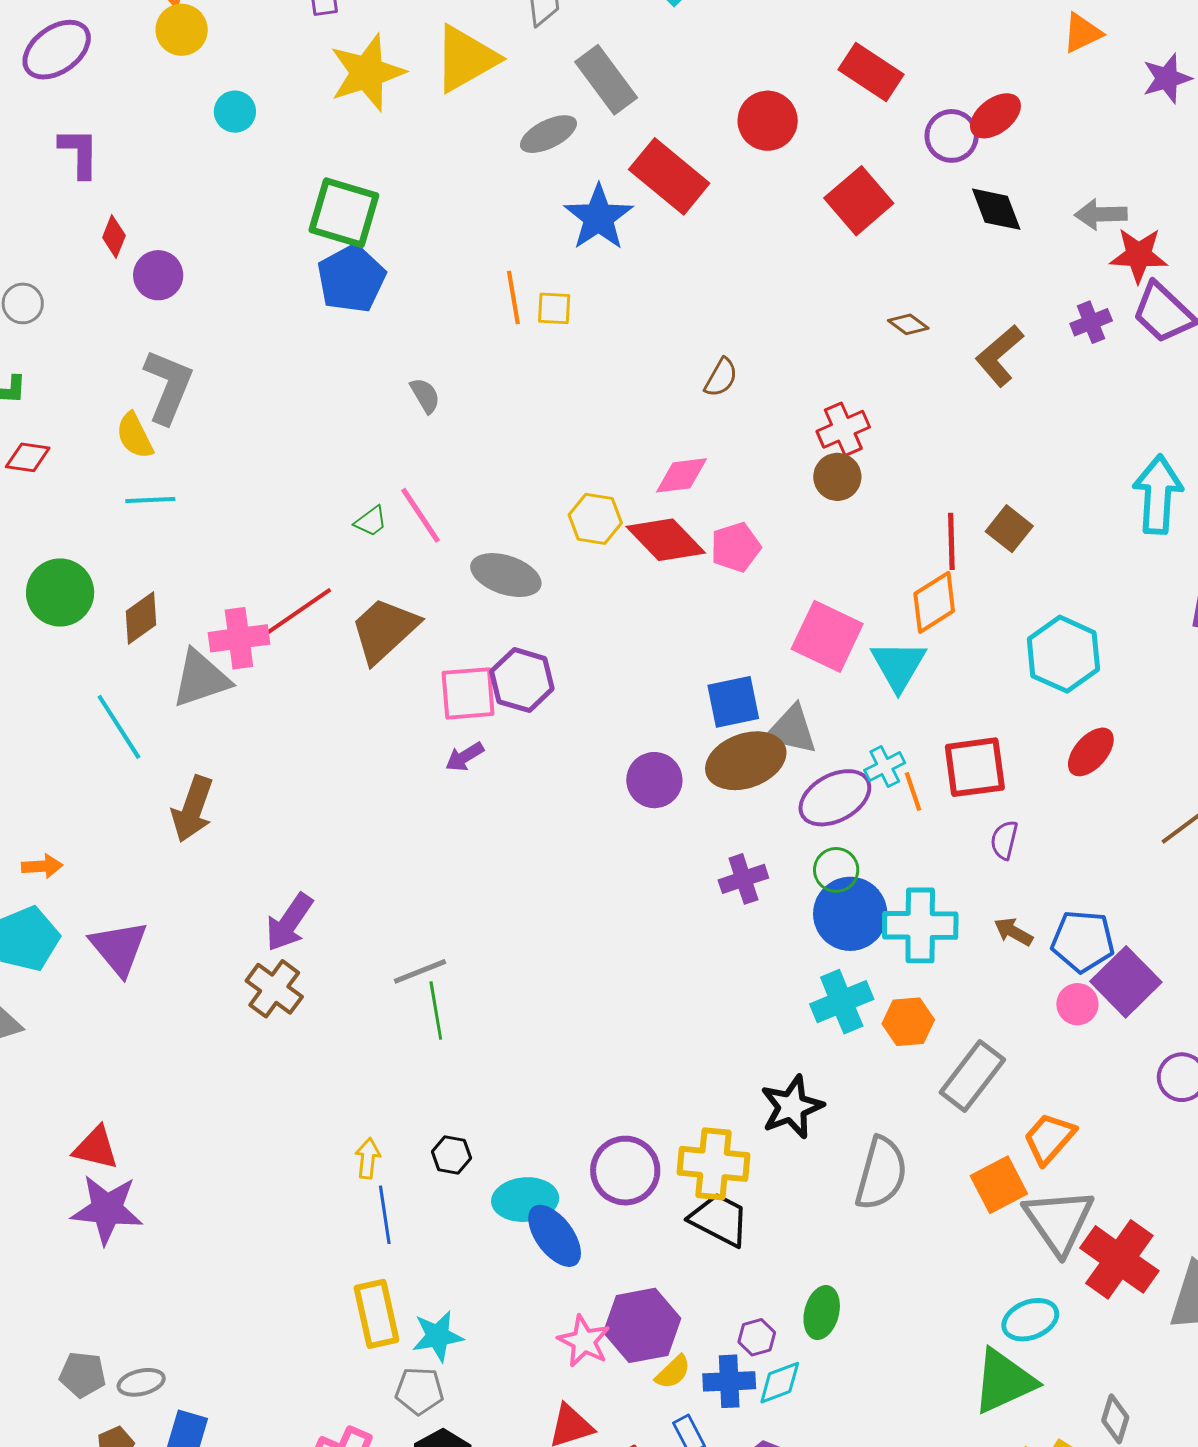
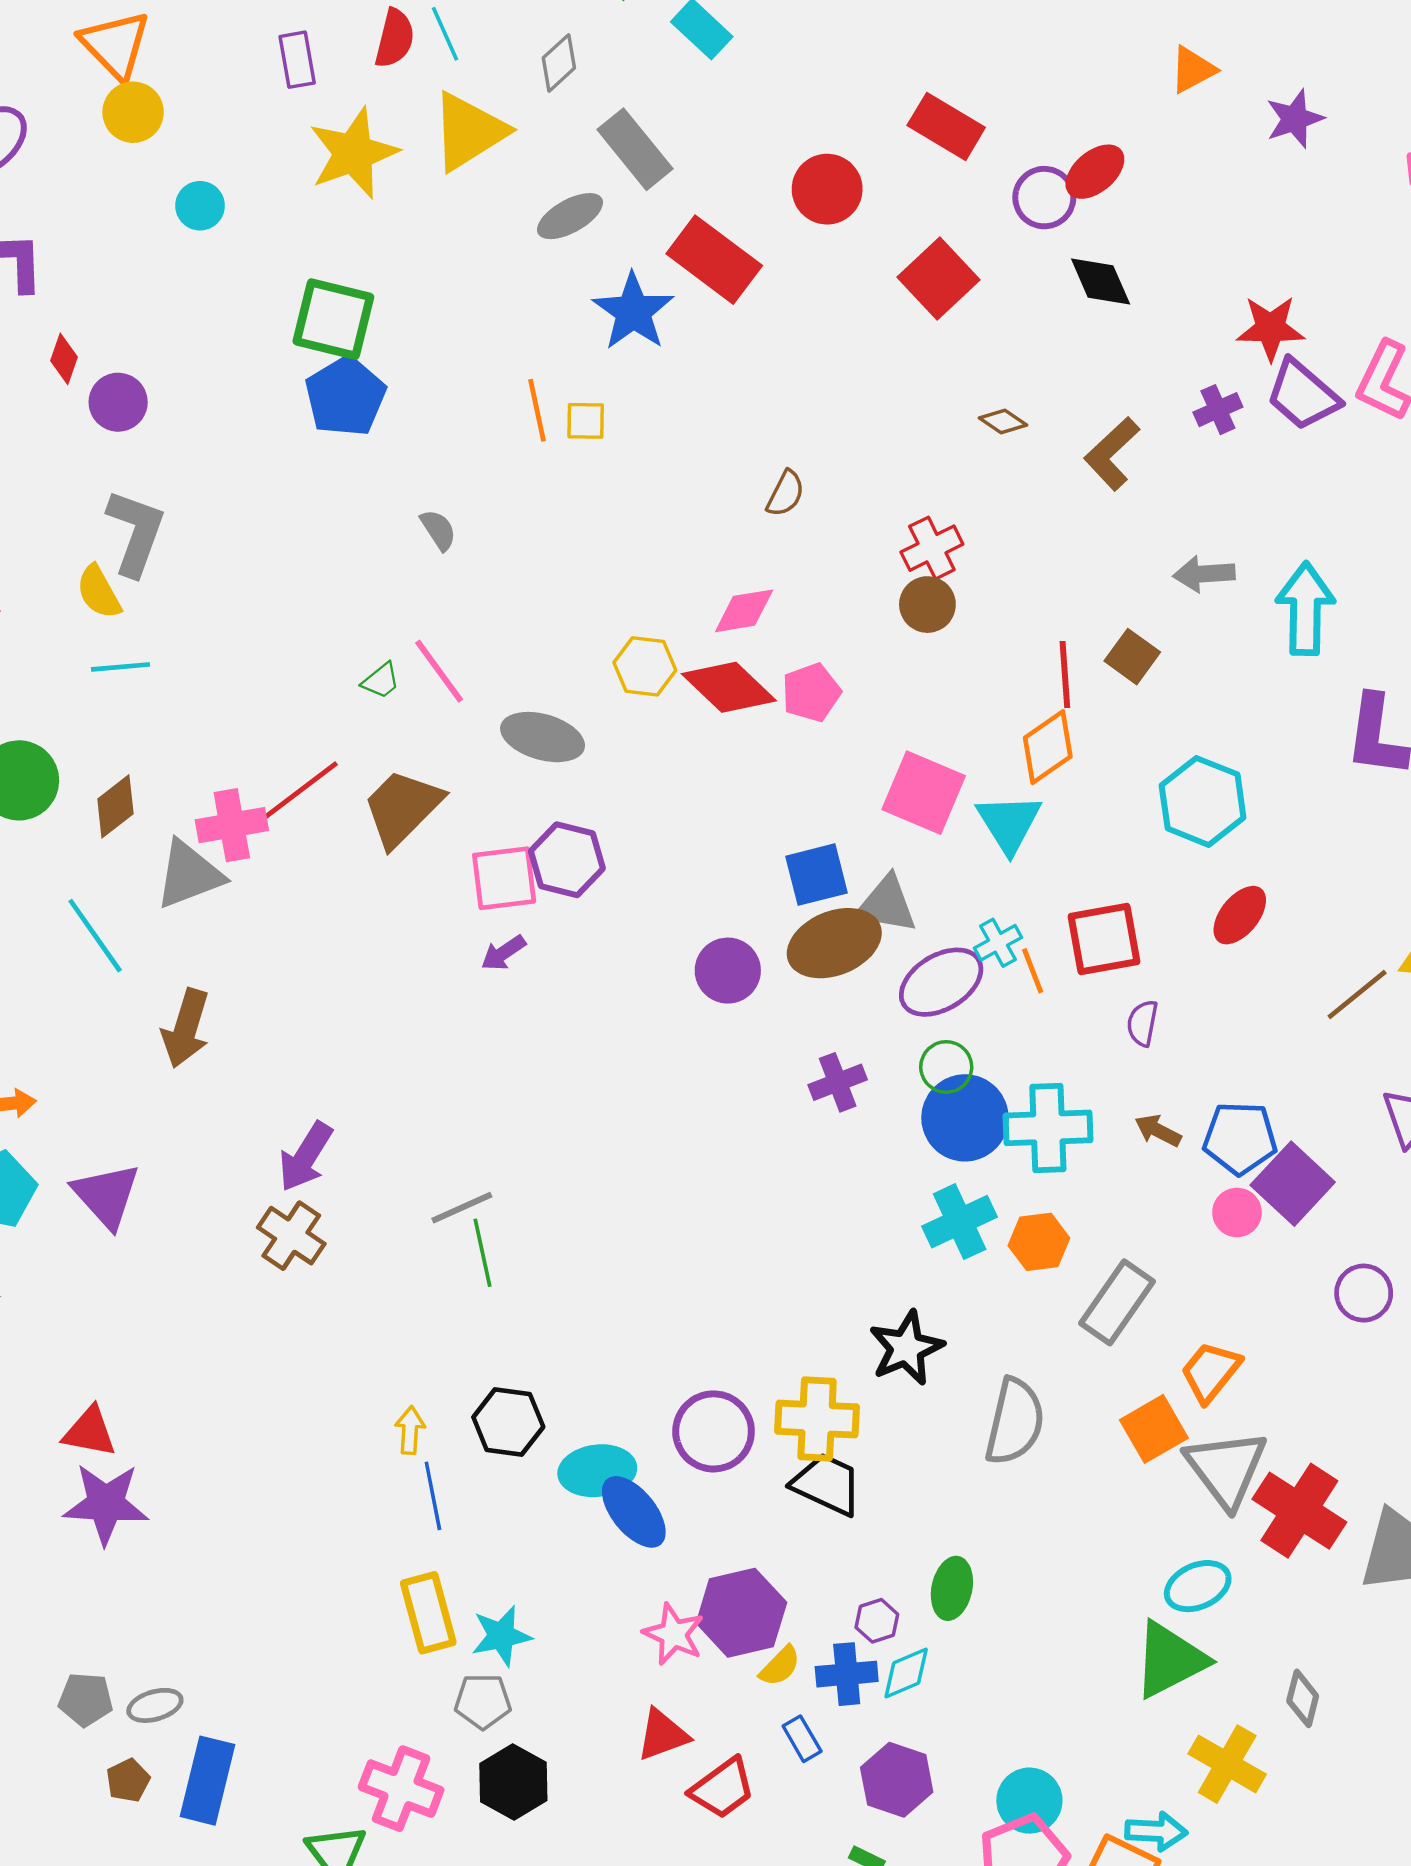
gray arrow: (1101, 214) -> (1204, 574), moved
black hexagon: (451, 1155) -> (508, 1422), size x1.5

